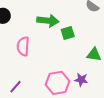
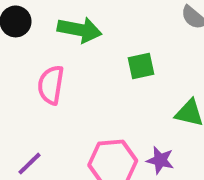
green arrow: (48, 21) -> (80, 30), moved

